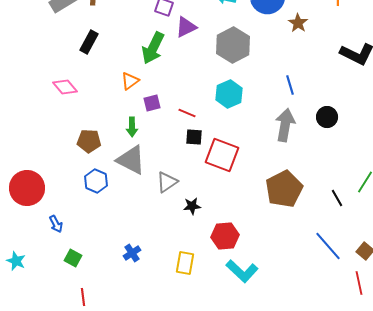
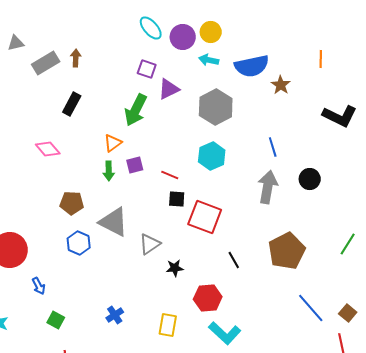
green arrow: (132, 127) -> (109, 171), moved
brown pentagon: (284, 189) -> (287, 251), moved
black line: (337, 198) -> (234, 260), moved

